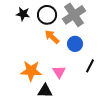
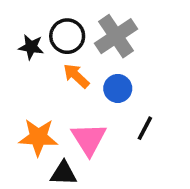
black star: (23, 14) -> (31, 47), moved
pink triangle: (59, 72) -> (89, 139), size x1.5

